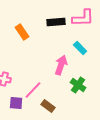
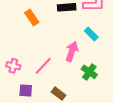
pink line: (33, 90) -> (43, 66), moved

